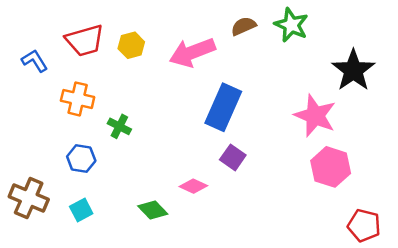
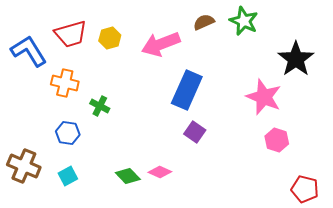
blue L-shape: (35, 61) -> (29, 51), size x1.6
pink hexagon: (331, 167) -> (277, 140), size x0.7
pink diamond: (193, 186) -> (160, 172), moved

